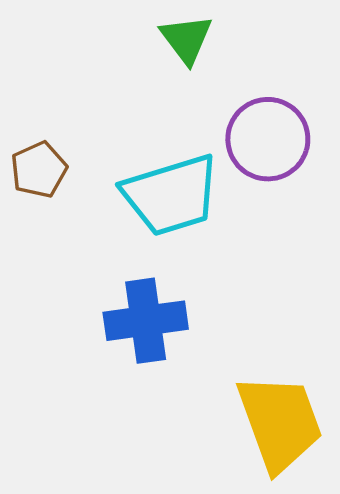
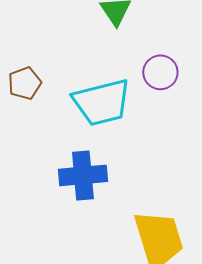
purple circle: (268, 139) -> (160, 72), size x0.7

